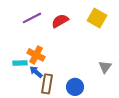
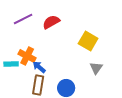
yellow square: (97, 18) -> (88, 41), moved
blue arrow: (36, 72) -> (39, 67), moved

